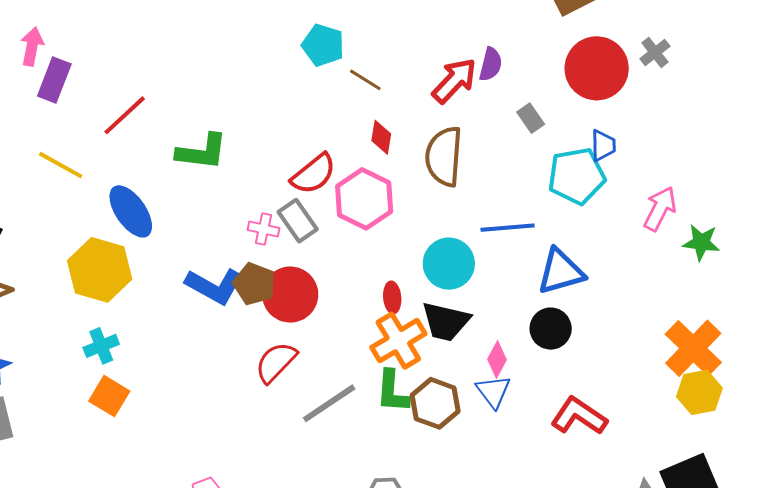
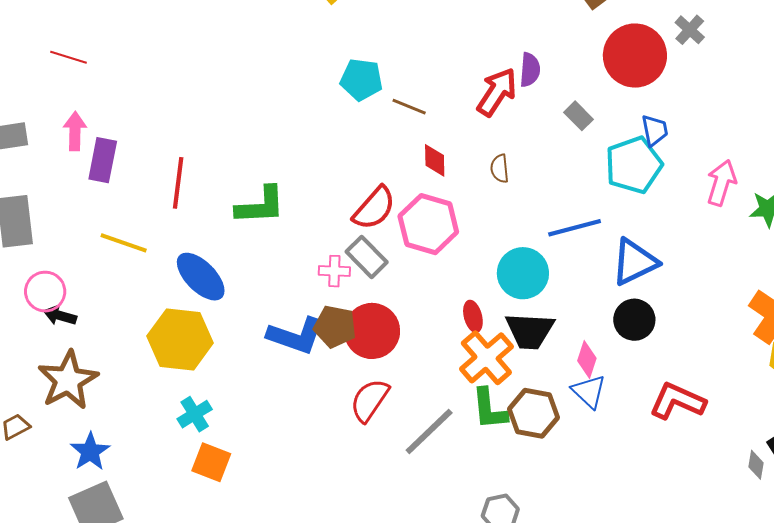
red line: (125, 115) -> (178, 183), turned -30
brown semicircle: (444, 156) -> (500, 169), size x0.5

